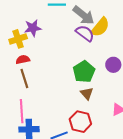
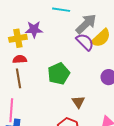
gray arrow: (84, 15) -> (86, 24), turned -90
green pentagon: (84, 72) -> (59, 74), moved

